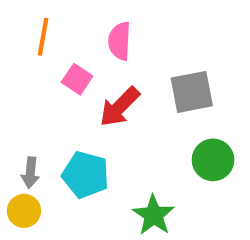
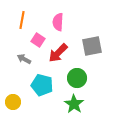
green circle: (213, 160) -> (77, 78), moved
gray arrow: (30, 173) -> (24, 59), moved, turned 112

